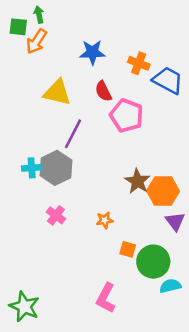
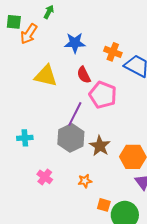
green arrow: (39, 15) -> (49, 12), moved, turned 40
purple line: (73, 134) -> (75, 114), moved
gray hexagon: (56, 168) -> (71, 138), moved
brown star: (137, 181) -> (100, 146), moved

